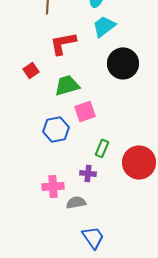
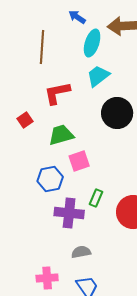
purple cross: (88, 173) -> (69, 213), moved, size x1.8
pink cross: (53, 186) -> (47, 278), moved
gray semicircle: (76, 202) -> (81, 252), moved

